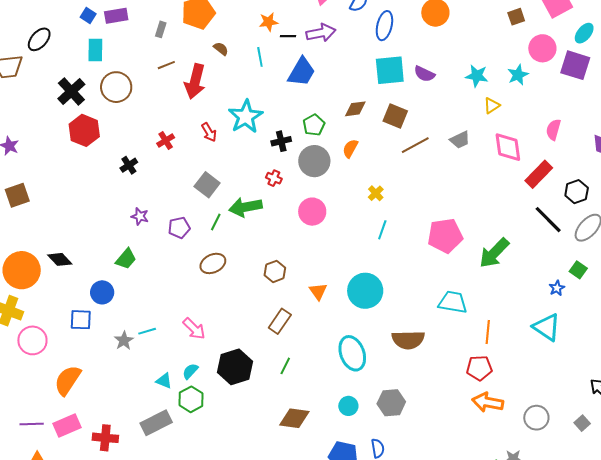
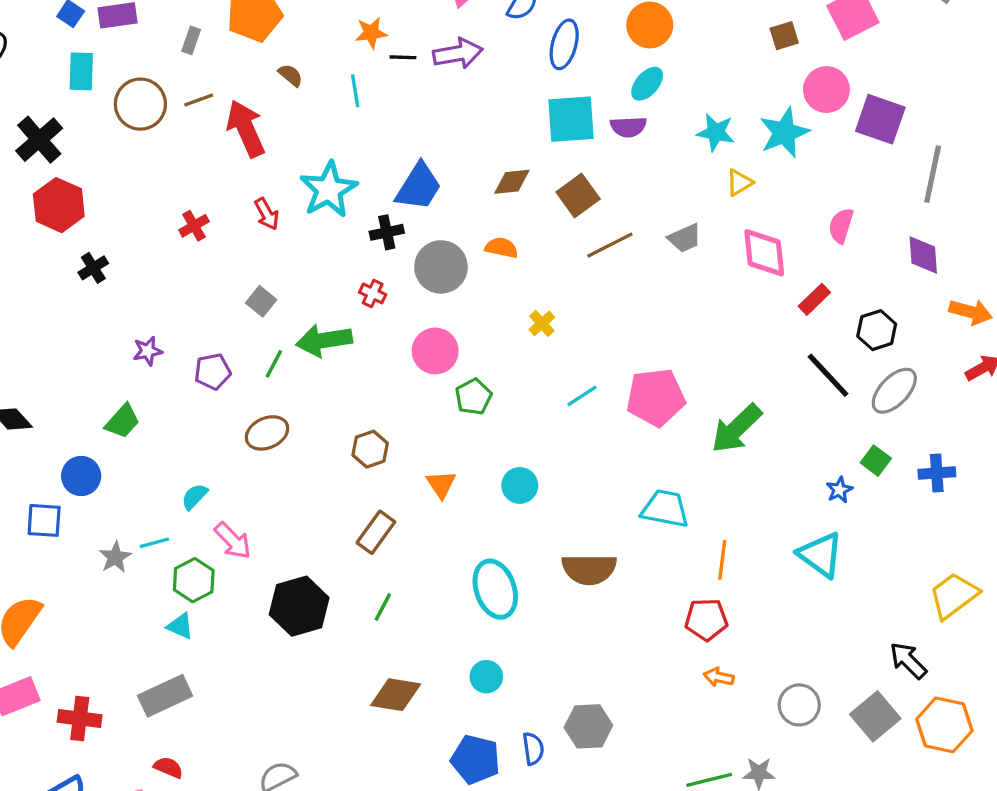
cyan ellipse: (584, 33) -> (647, 84), moved
blue trapezoid: (302, 72) -> (419, 187), moved
purple semicircle: (424, 74) -> (628, 127), turned -30
cyan star: (518, 75) -> (784, 133), size x1.4
red arrow: (195, 81) -> (246, 128), turned 140
brown circle: (116, 87) -> (140, 104), moved
brown square: (395, 116) -> (578, 196), turned 30
green pentagon: (314, 125) -> (473, 397), moved
orange semicircle: (350, 149) -> (501, 248), turned 72
black cross: (129, 165) -> (93, 268), moved
red rectangle: (539, 174) -> (814, 299), size x0.7
gray square: (207, 185) -> (261, 301), size x0.7
purple star: (140, 216) -> (148, 351), turned -30
cyan line: (382, 230) -> (582, 396), moved, turned 36
cyan circle: (365, 291) -> (520, 485), size x0.6
cyan semicircle: (190, 371) -> (195, 496), moved
green hexagon: (191, 399) -> (194, 580), moved
orange arrow: (488, 402) -> (719, 677), size x0.6
gray hexagon: (391, 403) -> (588, 726), moved
gray square: (582, 423) -> (875, 716), size x1.8

